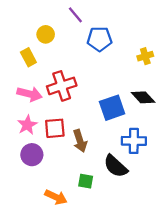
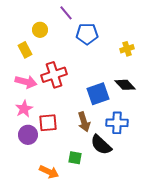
red square: (55, 128) -> (48, 123), moved
brown arrow: (80, 141) -> (84, 122), moved

